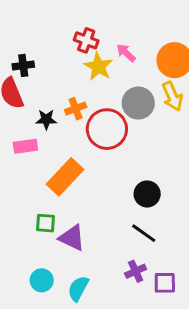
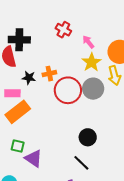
black cross: (23, 65) -> (19, 40), size x1.5
yellow star: (98, 67) -> (92, 62), moved
gray circle: (138, 103) -> (93, 89), moved
orange rectangle: (65, 177) -> (18, 112), moved

